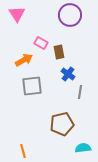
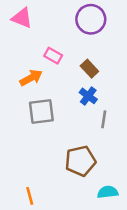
pink triangle: (17, 14) -> (22, 18), turned -36
brown rectangle: (59, 52) -> (89, 69), moved, turned -32

